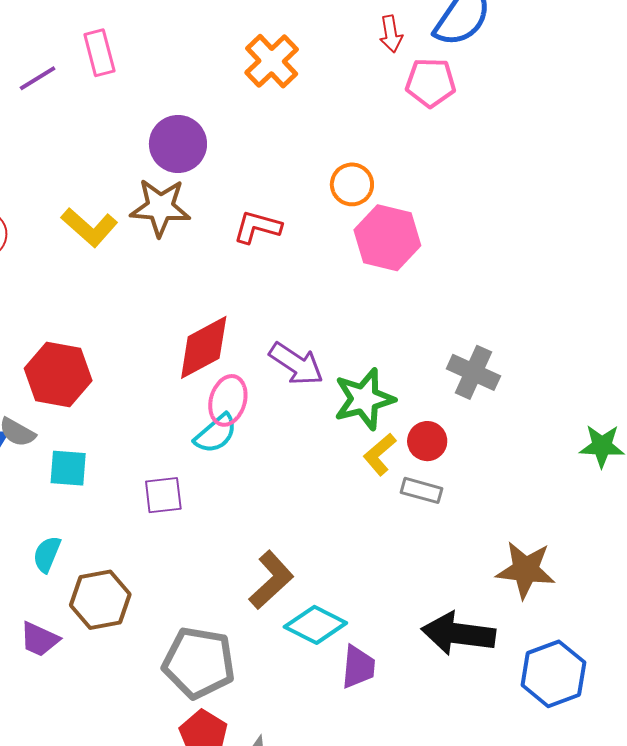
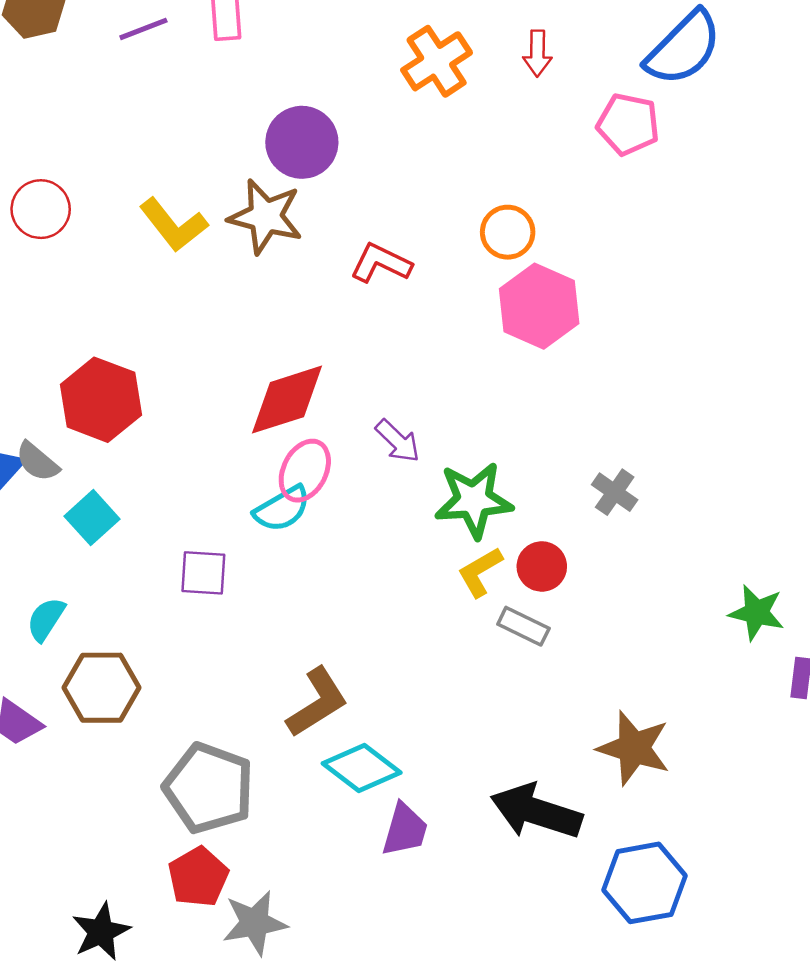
red arrow: (391, 34) -> (537, 53), moved
purple arrow: (296, 364) -> (398, 441), size x0.7
gray cross: (473, 372) -> (615, 492), size x0.7
cyan square: (68, 468) -> (92, 518), turned 33

